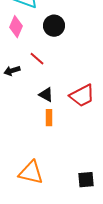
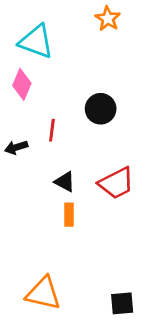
black circle: (54, 26) -> (101, 109), moved
red line: (37, 59) -> (52, 130), turned 56

